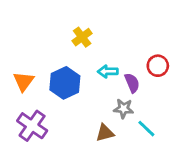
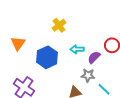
orange triangle: (24, 81) -> (18, 43), moved
purple semicircle: (132, 83) -> (94, 57), turned -112

